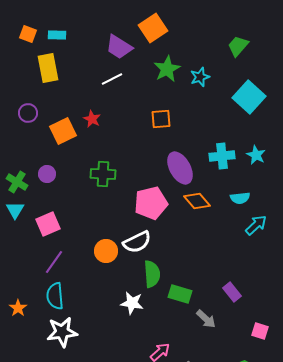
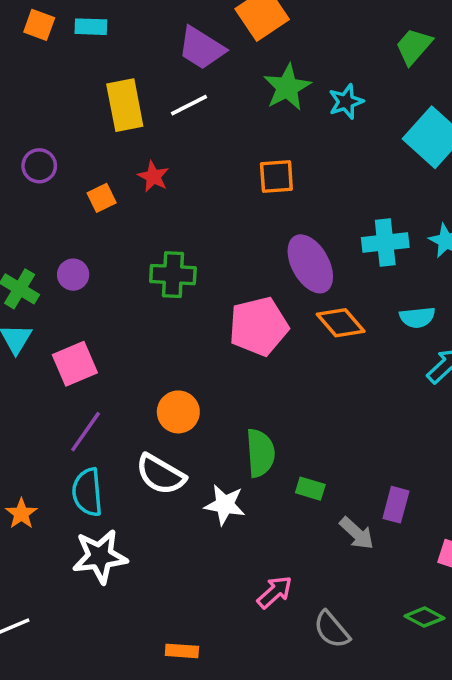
yellow rectangle: (48, 68) -> (125, 105), moved
orange square: (63, 131) -> (102, 198), size x0.6
white semicircle: (137, 242) -> (160, 474), moved, turned 56
purple rectangle: (232, 292) -> (396, 505), moved, turned 54
green rectangle: (180, 294) -> (310, 489), size x0.7

